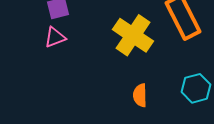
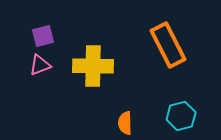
yellow cross: (133, 35) -> (93, 66), moved, turned -33

